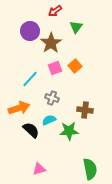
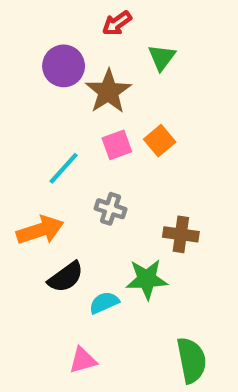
cyan semicircle: (49, 120) -> (104, 303), moved
black semicircle: (31, 130) -> (66, 277), turned 102

